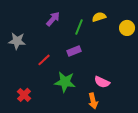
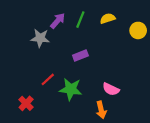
green line: (79, 27) -> (80, 20), moved
gray star: (17, 41) -> (40, 38), moved
red line: (44, 60) -> (48, 79), moved

